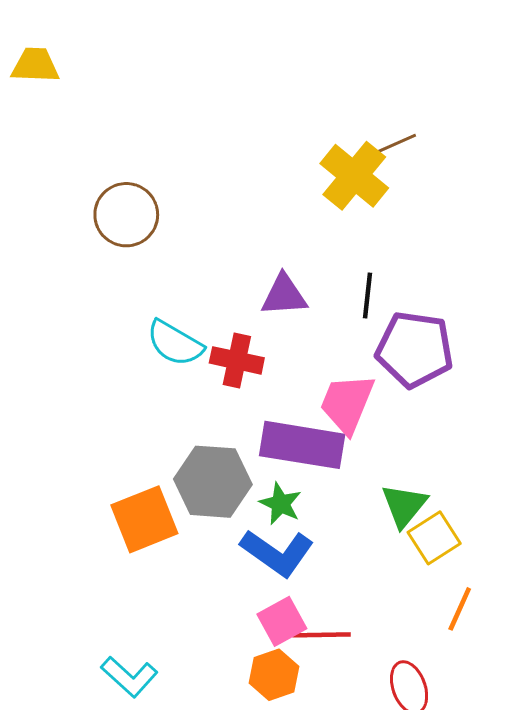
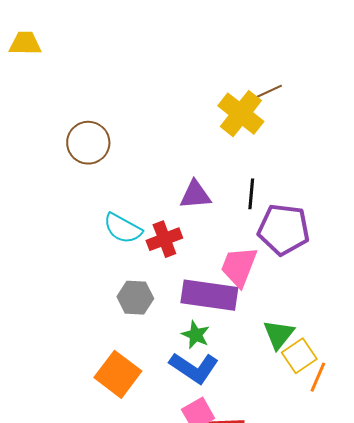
red cross: (237, 360) -> (164, 239), turned -32
gray hexagon: (213, 482) -> (135, 298), moved, size x0.7
orange square: (144, 519) -> (118, 374), moved, turned -30
orange line: (460, 609) -> (318, 377), moved

